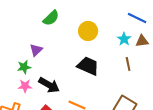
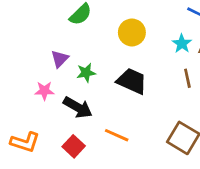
green star: (24, 67) -> (86, 73), moved
pink star: (25, 86) -> (44, 91), moved

